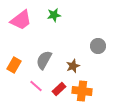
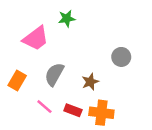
pink trapezoid: (21, 20) -> (36, 38), moved
red rectangle: (59, 89) -> (73, 110), turned 64

